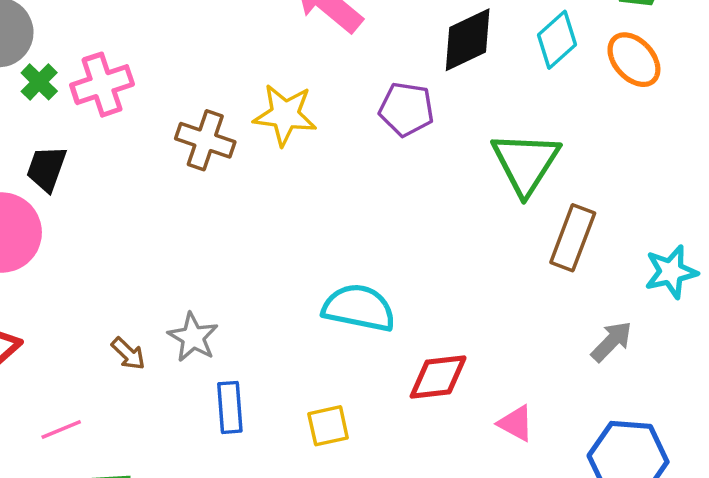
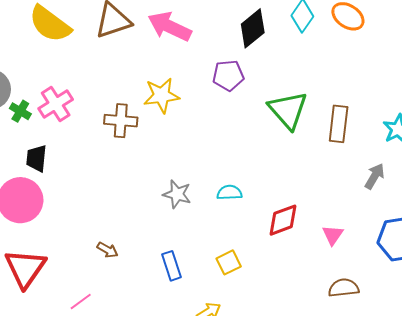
green triangle: (526, 163) -> (288, 110), moved
cyan semicircle: (359, 308) -> (229, 193), size x0.6
gray star: (193, 337) -> (177, 194), moved
pink triangle: (516, 423) -> (333, 235), turned 50

